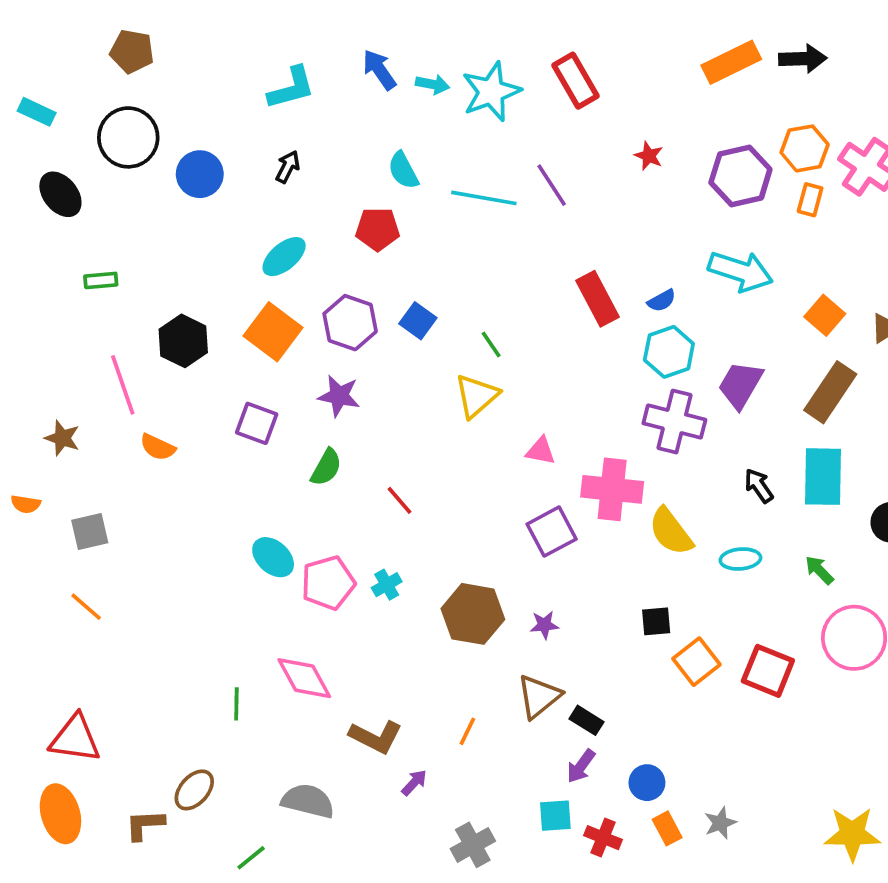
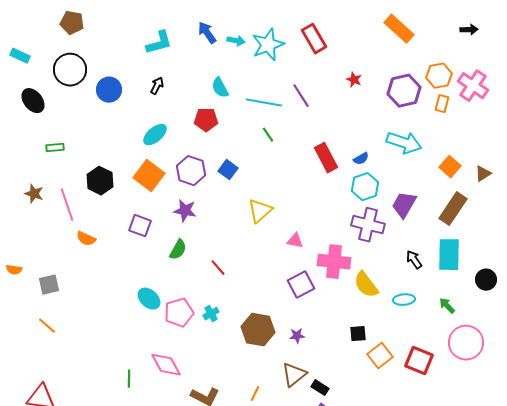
black arrow: (803, 59) -> (469, 30), moved, size x0.7
orange rectangle: (731, 62) -> (399, 29), turned 68
green line: (491, 345) -> (268, 135), moved
brown star: (62, 438) -> (34, 194), moved

